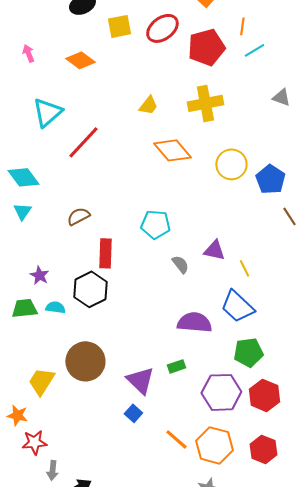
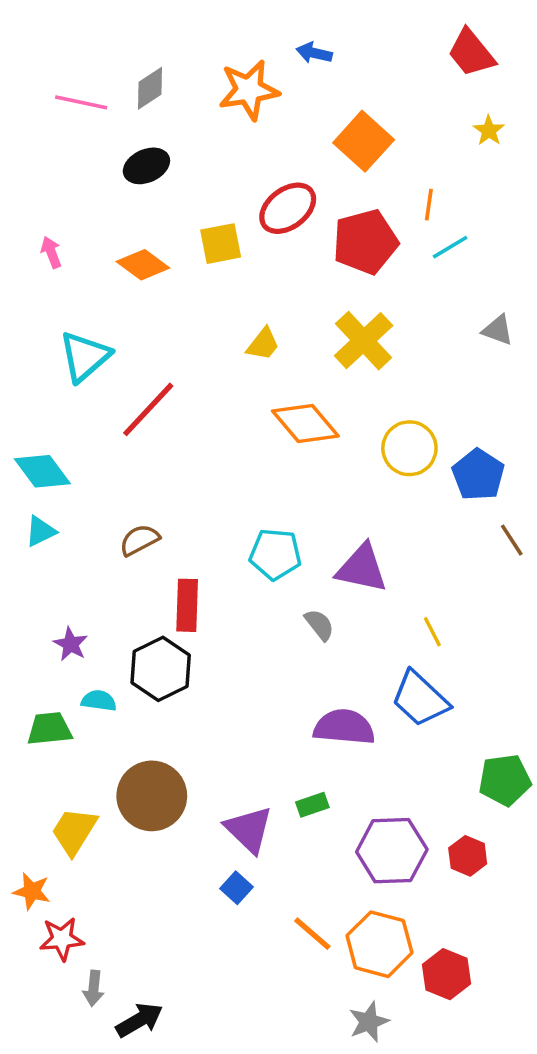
yellow square: (119, 26) -> (221, 244), moved
yellow cross: (205, 103) -> (364, 341), turned -32
cyan triangle: (22, 211) -> (41, 531), turned 30
purple triangle: (214, 250) -> (362, 568), moved, size x1.4
green trapezoid: (24, 308) -> (49, 729), moved
green pentagon: (248, 352) -> (505, 780), moved
red hexagon: (264, 395) -> (468, 856), size x0.7
red hexagon: (263, 449) -> (446, 974), moved

